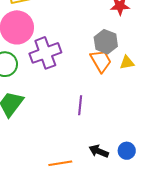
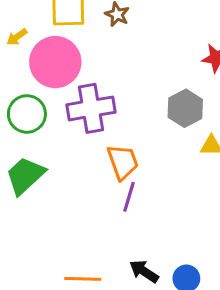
orange trapezoid: (101, 61) -> (123, 162), moved

